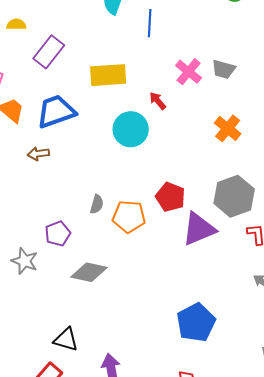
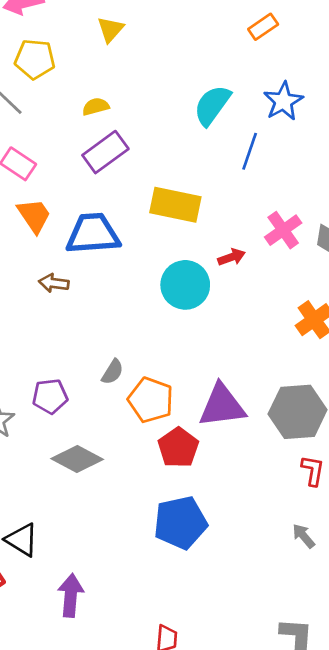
yellow semicircle: (16, 25) -> (96, 107), moved, turned -30
red arrow: (158, 101) -> (231, 257), turned 96
red pentagon: (170, 197) -> (178, 448), moved
purple triangle: (199, 229) -> (222, 406), moved
blue pentagon: (196, 323) -> (180, 523), moved

